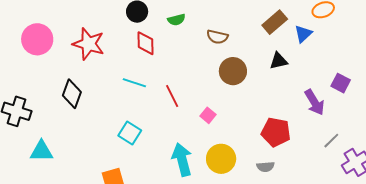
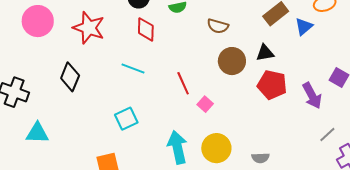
black triangle: (279, 61) -> (265, 53), moved
red line: (172, 96) -> (183, 83), moved
red pentagon: (276, 132) -> (272, 85), moved
cyan square: (130, 133) -> (126, 119), turned 30

